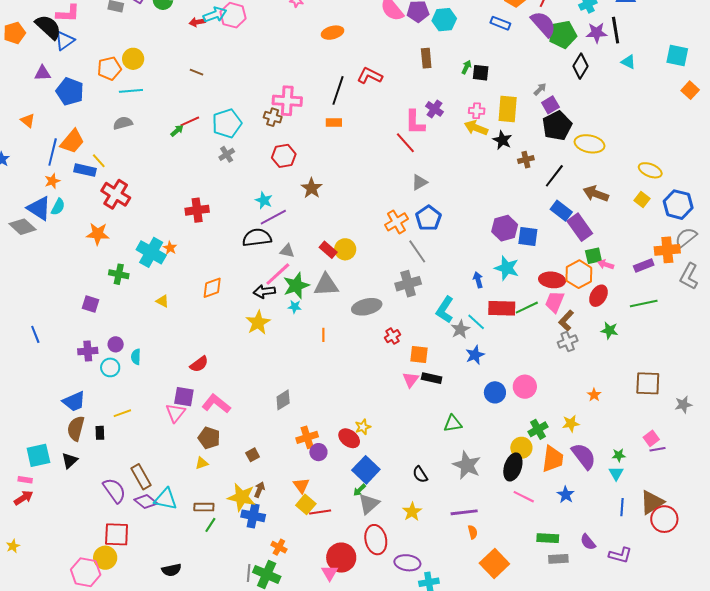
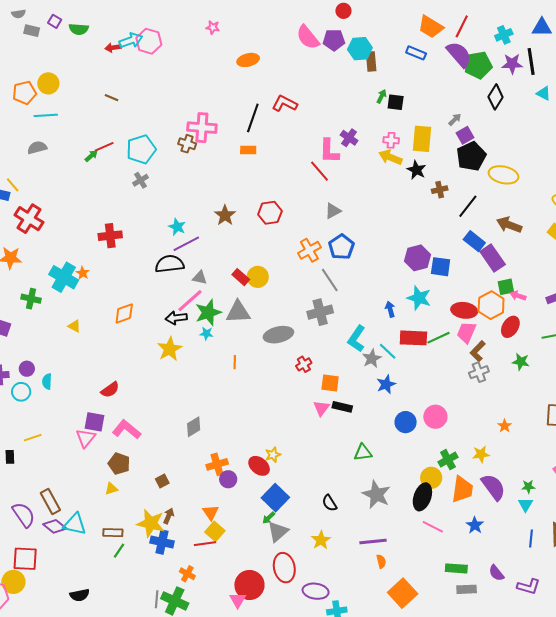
brown rectangle: (426, 58) -> (371, 61), moved
red hexagon: (284, 156) -> (270, 213), moved
red line: (320, 512) -> (205, 544), moved

